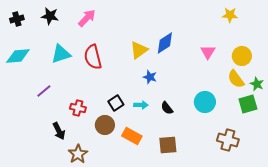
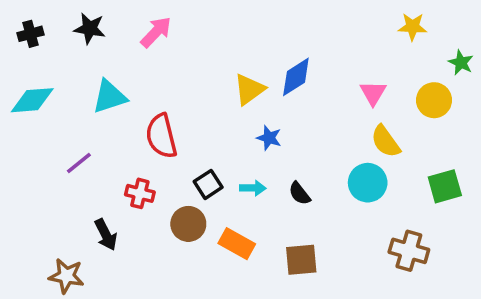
red semicircle: (93, 57) -> (161, 136), moved
yellow semicircle: (236, 79) -> (386, 141), moved
green star: (257, 84) -> (461, 63), moved
brown star: (78, 154) -> (66, 276), moved, turned -30

